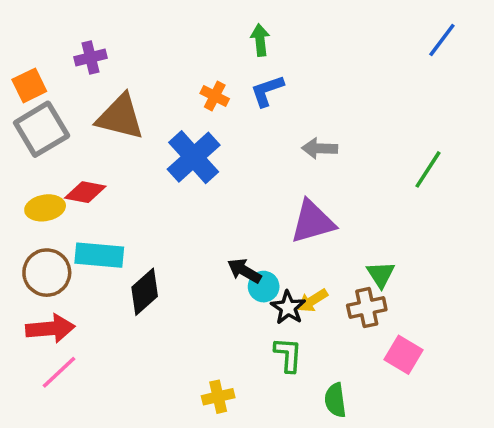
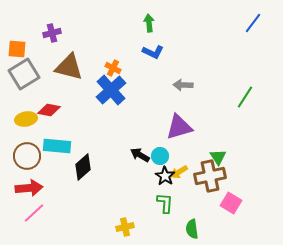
orange square: (29, 85) -> (17, 49), turned 30
blue L-shape: (267, 91) -> (153, 52), turned -135
orange cross: (215, 96) -> (113, 68), moved
cyan circle: (264, 287) -> (160, 156), moved
brown cross: (367, 308) -> (210, 176), size x1.4

